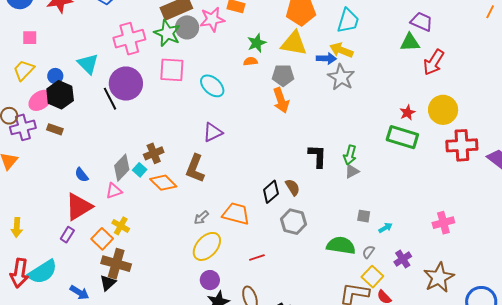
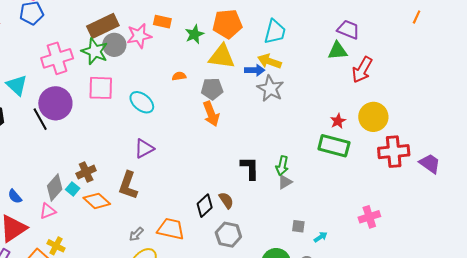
green star: (257, 43) -> (194, 34), moved
pink cross: (443, 223) -> (369, 217), moved

